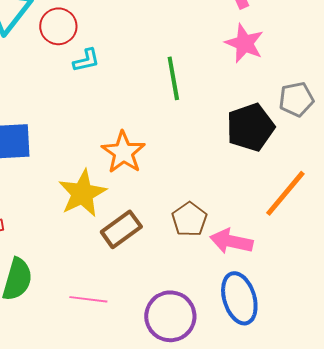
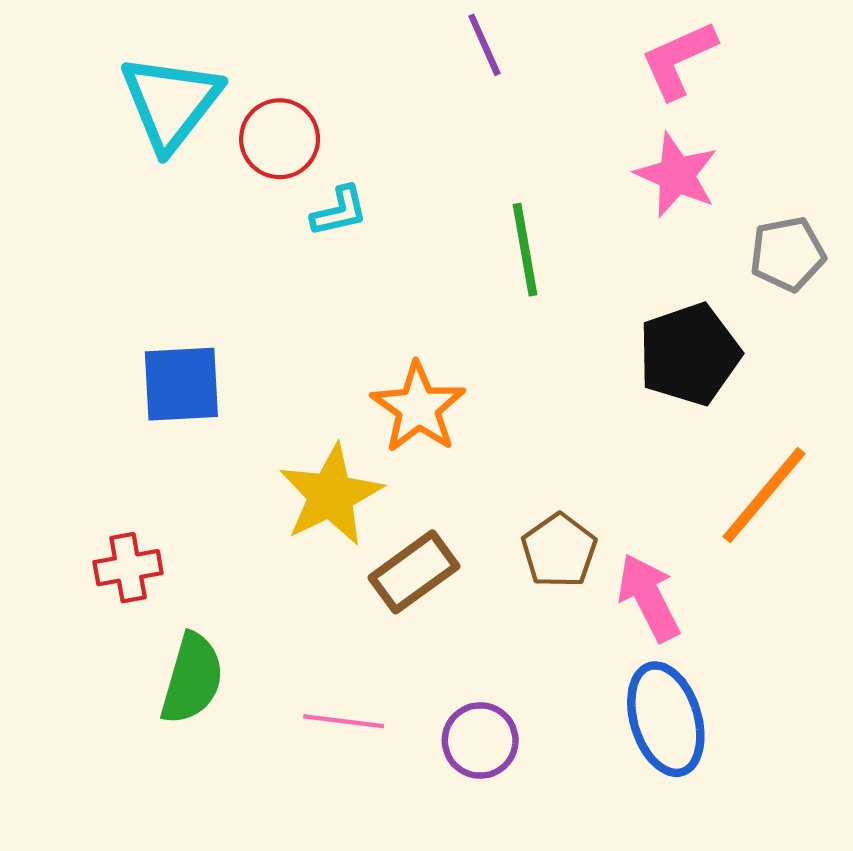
gray pentagon: (296, 99) -> (787, 254), moved
pink arrow: (231, 241) -> (649, 598), turned 51
purple circle: (170, 316) -> (480, 740), moved, size x0.7

